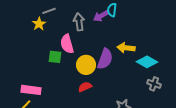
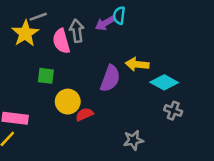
yellow star: (39, 24) -> (25, 33), size x1.5
pink semicircle: (67, 44) -> (61, 41), moved
yellow circle: (86, 65) -> (68, 102), moved

